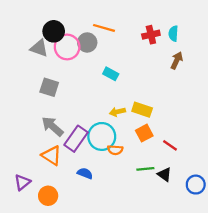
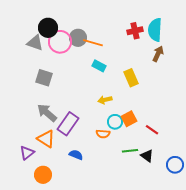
orange line: (104, 28) -> (93, 43), moved
cyan semicircle: (173, 34) -> (155, 30), size x1.6
yellow rectangle: (142, 110) -> (131, 78), moved, turned 48
cyan circle: (102, 136) -> (115, 122), moved, size x0.6
purple triangle: (22, 182) -> (27, 153), moved

